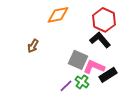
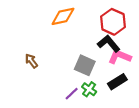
brown arrow: (33, 46) -> (31, 61), moved, turned 112
pink L-shape: (94, 67) -> (120, 57), moved

